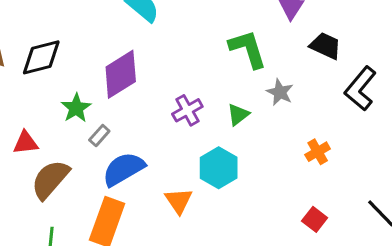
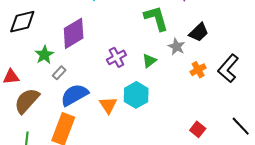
black trapezoid: (325, 46) -> (199, 32), moved, turned 110
black L-shape: (361, 89) -> (228, 68), moved
orange cross: (318, 152) -> (198, 70), moved
orange triangle: (179, 201) -> (108, 105), moved

